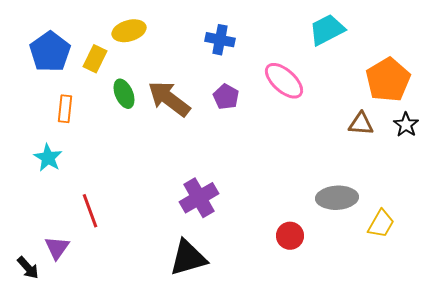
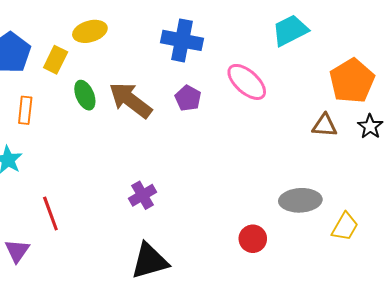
blue cross: (220, 40) -> (182, 40), size x1.4
purple cross: (199, 198) -> (143, 195), moved, size x0.7

